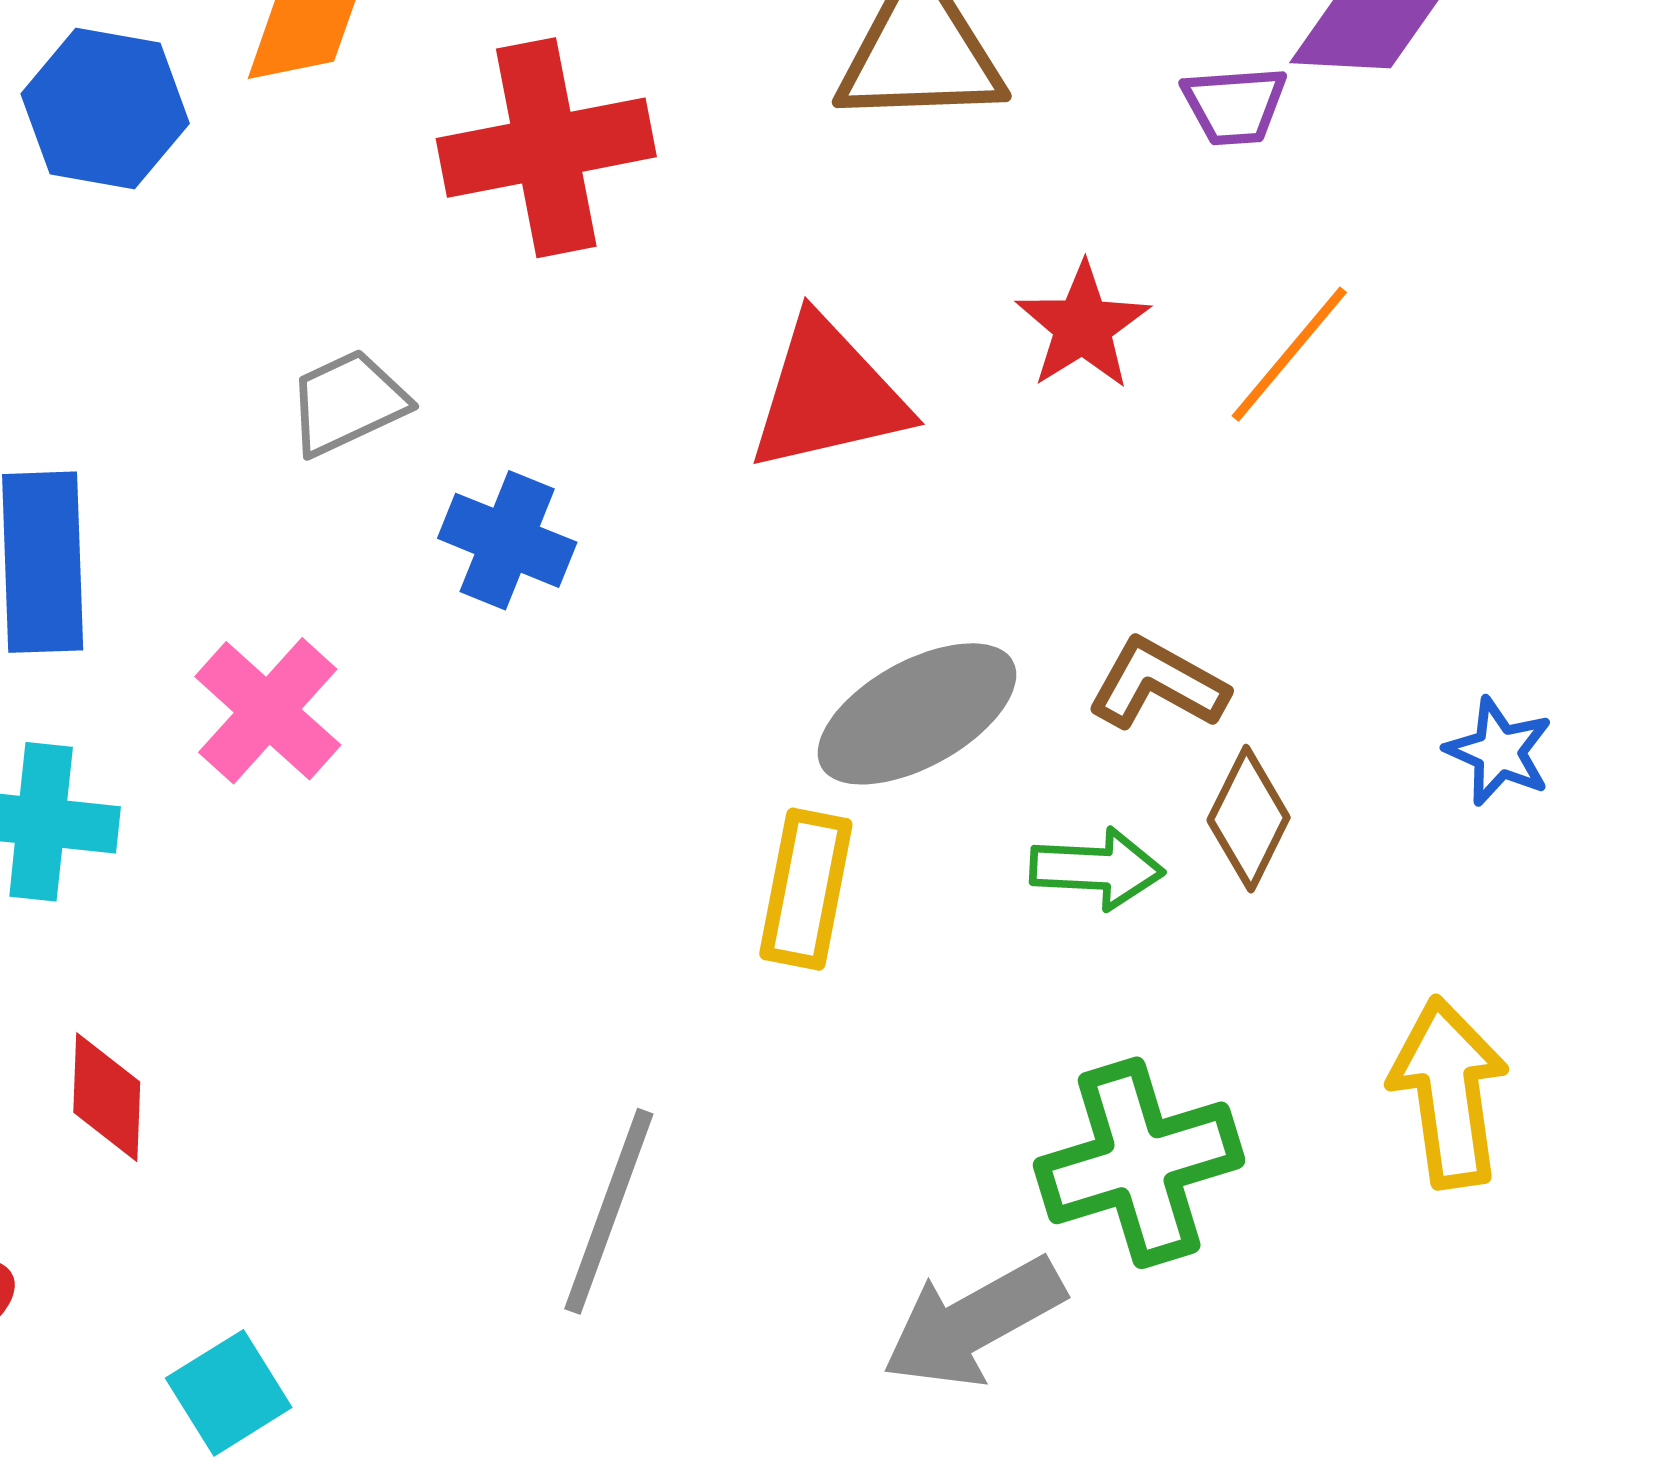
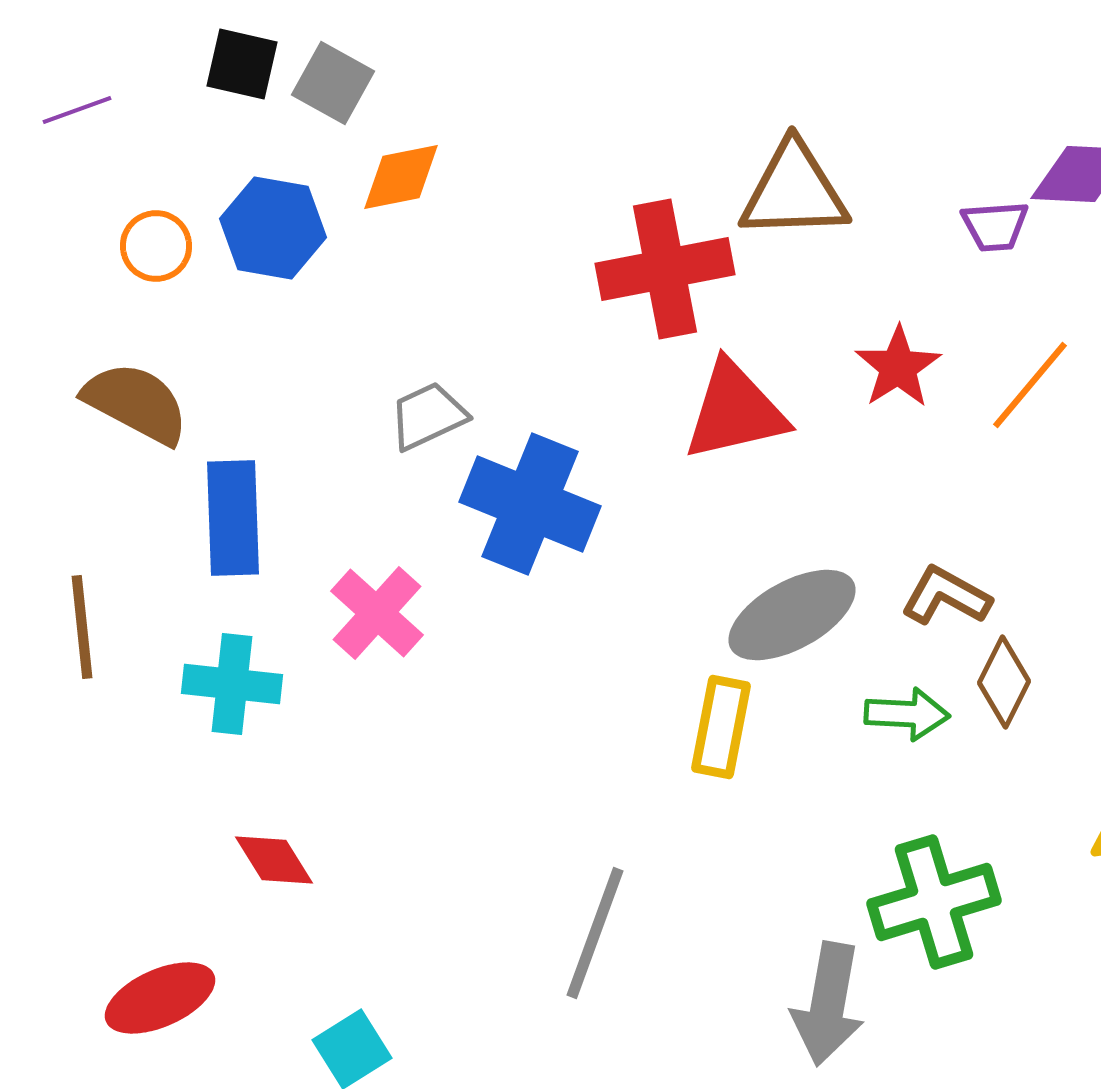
red cross: (546, 148) -> (665, 269), moved
blue cross: (507, 540) -> (530, 504), size x1.6
red diamond: (107, 1097) -> (274, 860), turned -34
gray arrow: (973, 1322) -> (828, 1004), turned -51

